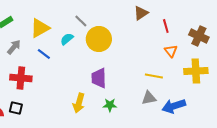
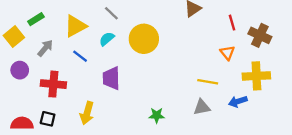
gray line: (81, 21) -> (111, 13), moved
red line: (166, 26) -> (232, 23), moved
purple trapezoid: (99, 78) -> (111, 78), moved
yellow arrow: (79, 103) -> (87, 113), moved
blue arrow: (174, 106) -> (238, 101), moved, size x0.7

